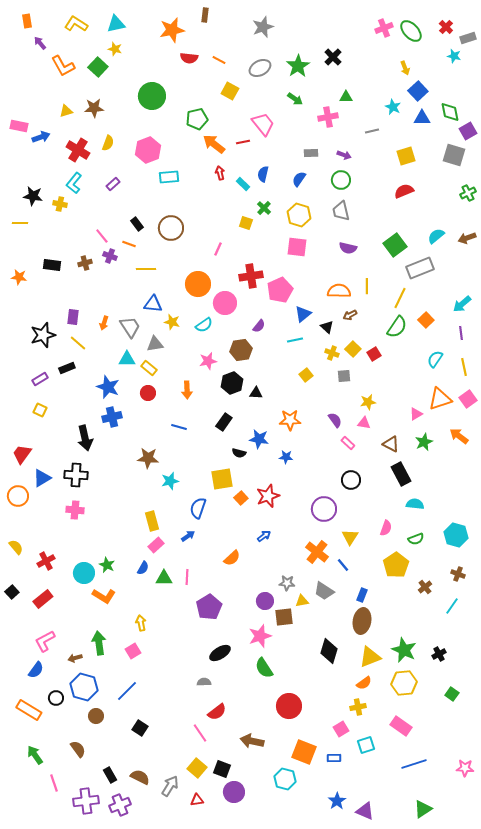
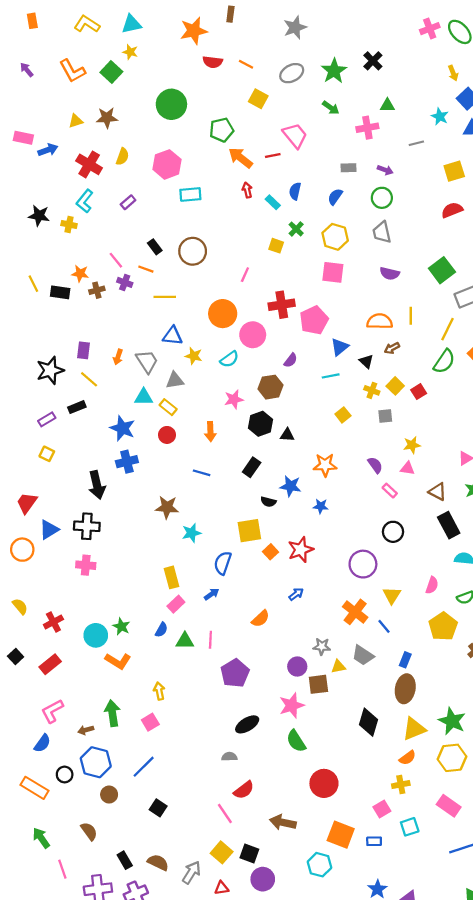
purple arrow: (40, 43) -> (27, 70), moved
yellow line: (20, 223) -> (33, 284), moved, turned 63
orange star: (19, 277) -> (80, 274), moved

